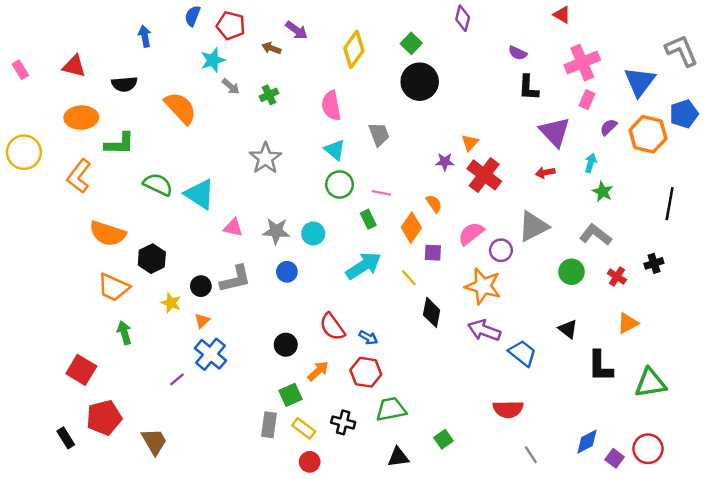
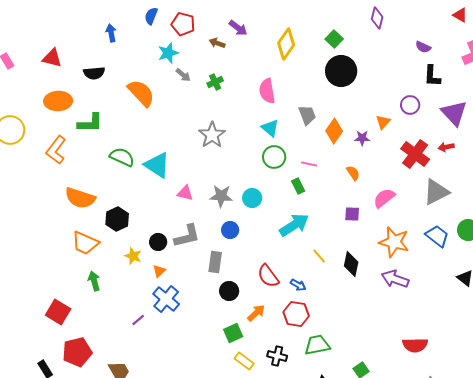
red cross: (484, 175) -> (415, 154), moved
orange diamond: (411, 228) -> (334, 131), moved
purple circle: (501, 250) -> (410, 105), moved
yellow line: (409, 278) -> (319, 256), moved
blue trapezoid: (522, 353) -> (437, 236), moved
gray rectangle: (269, 425) -> (215, 262), moved

